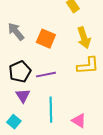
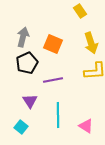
gray arrow: (16, 32) -> (23, 37), turned 54
black pentagon: (20, 72) -> (27, 63), moved

